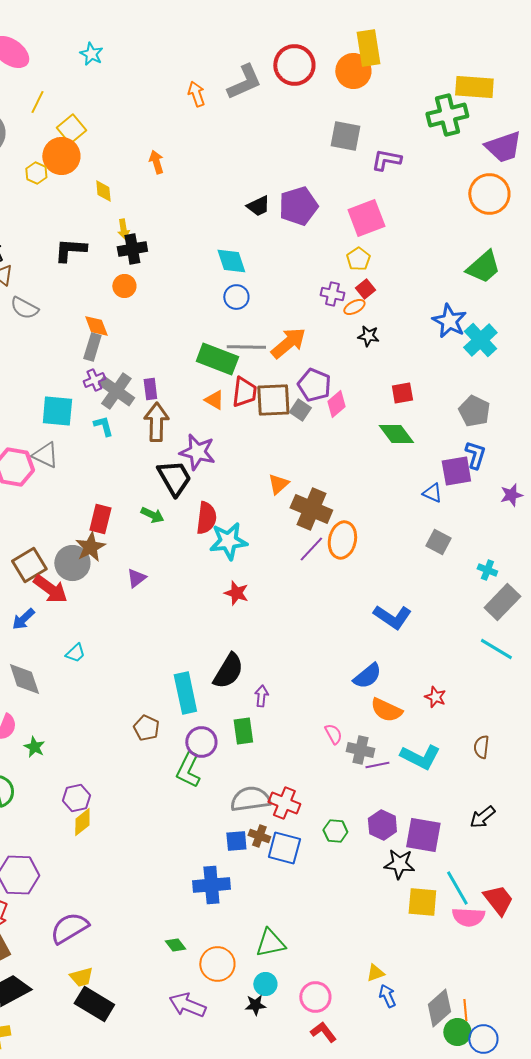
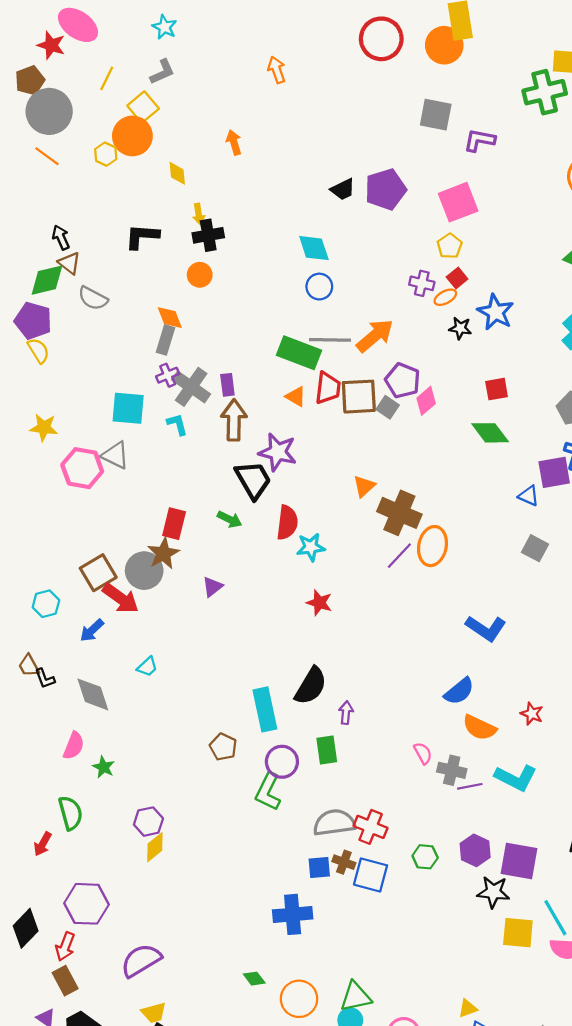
gray L-shape: (244, 82) -> (162, 72), moved, size x0.7
blue star: (449, 321) -> (496, 312), moved
cyan star: (228, 541) -> (311, 547), size x0.7
green triangle: (270, 943) -> (356, 997), moved

